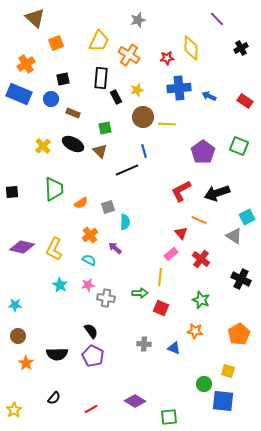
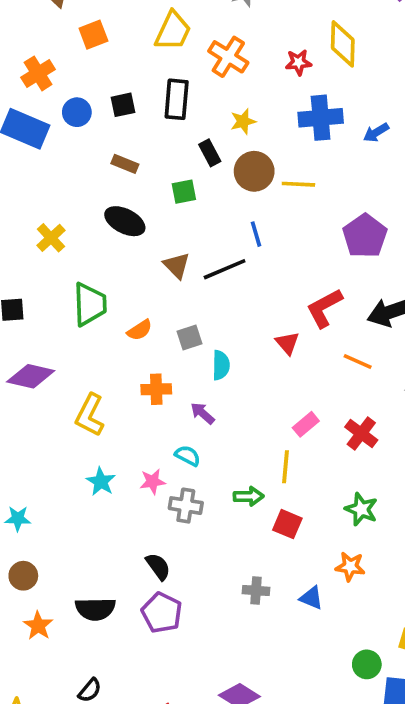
black square: (63, 79) -> (123, 105), moved
blue arrow: (209, 96) -> (376, 133), turned -56
black rectangle: (116, 97) -> (210, 153), moved
blue circle: (51, 99) -> (77, 112), moved
yellow cross: (43, 146) -> (51, 238), moved
brown triangle: (100, 151) -> (177, 265), moved
red triangle: (181, 233) -> (287, 343), moved
orange cross: (90, 235) -> (156, 389), turned 35
purple diamond: (22, 247) -> (31, 376), moved
cyan semicircle: (89, 260) -> (188, 456), moved

